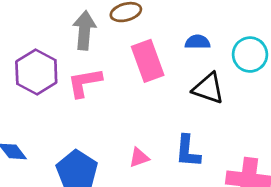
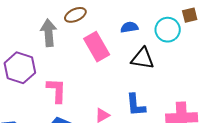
pink L-shape: (85, 83) -> (57, 90), moved, turned 112

